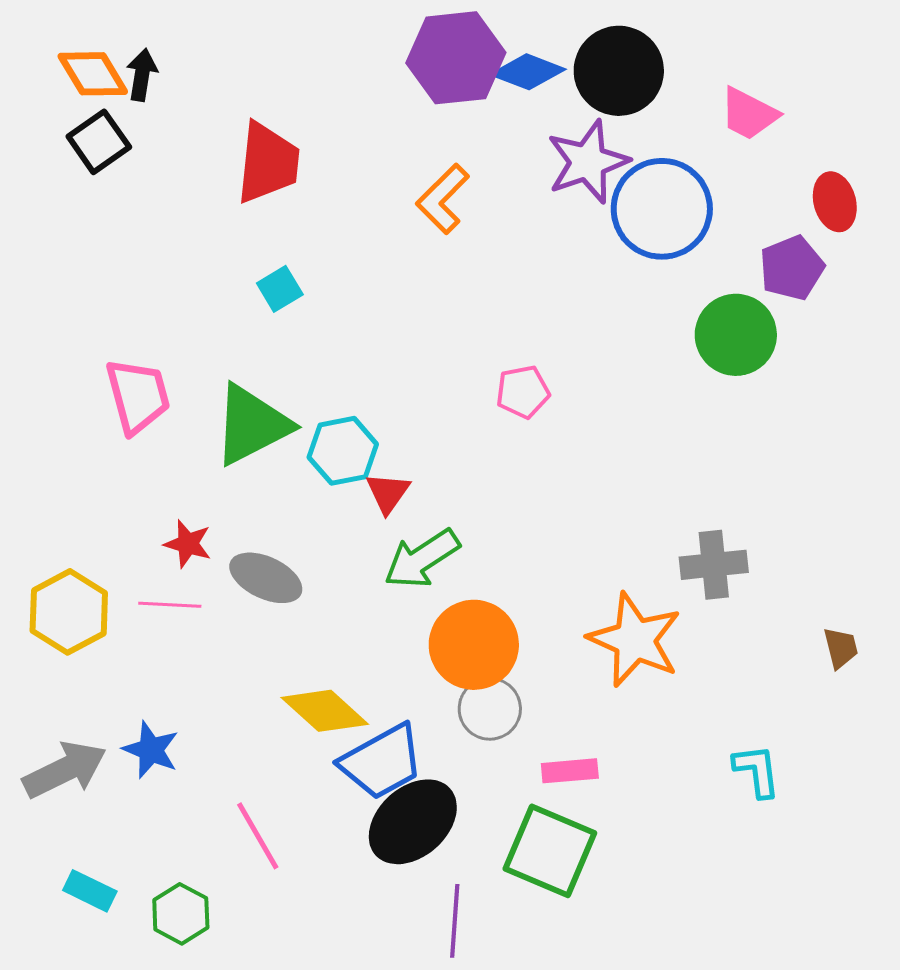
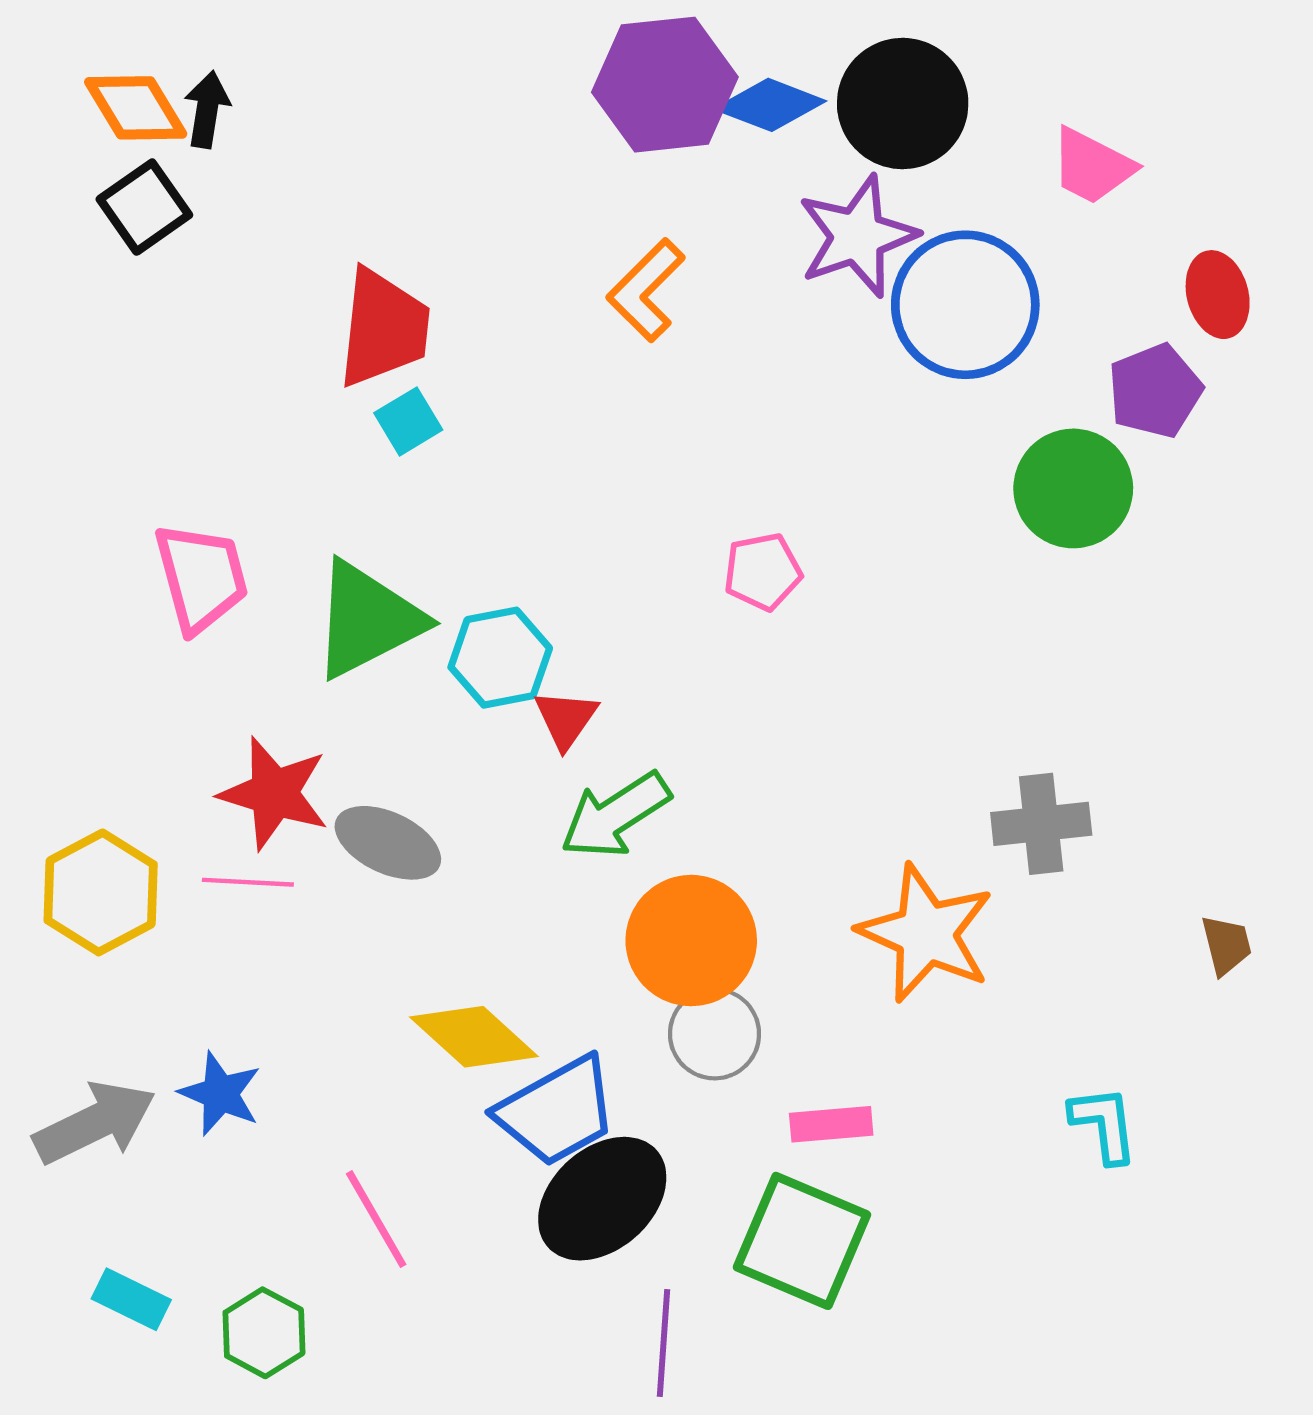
red trapezoid: (268, 163) -> (384, 328), moved
red star: (188, 544) -> (274, 793), size x1.6

